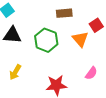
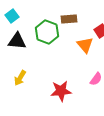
green hexagon: (46, 40) -> (47, 32), moved

